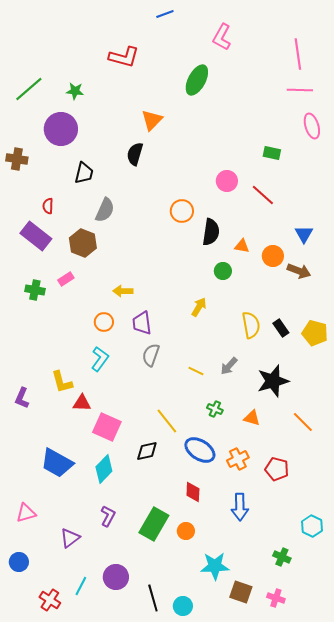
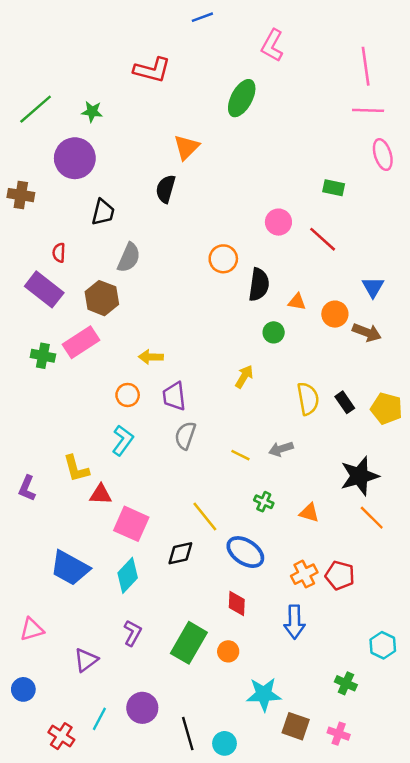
pink rectangle: (66, 279) -> (81, 342), size x1.8
gray arrow: (229, 366) -> (281, 449), turned 30
black star: (273, 381) -> (359, 476), moved
orange cross: (238, 459) -> (304, 574), moved

